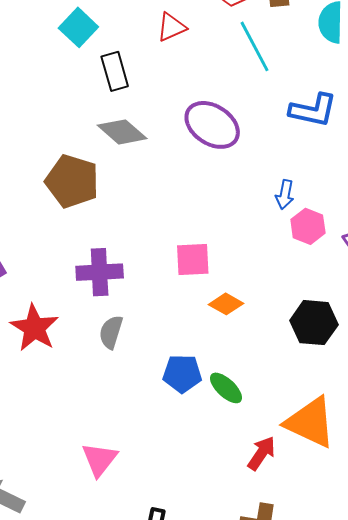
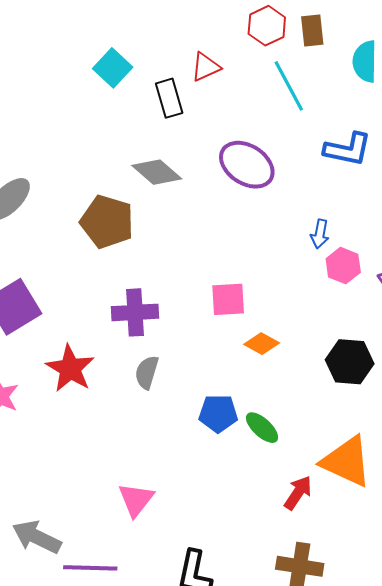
black rectangle: (115, 71) -> (169, 98), moved

